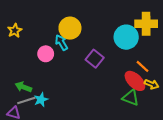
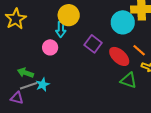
yellow star: (15, 31) -> (16, 19), size x1.5
cyan arrow: (61, 43) -> (61, 29), turned -147
pink circle: (46, 54) -> (50, 47), moved
red ellipse: (135, 81) -> (119, 56), moved

